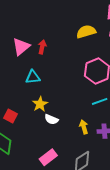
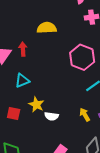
yellow semicircle: (86, 32) -> (47, 28), moved, turned 30
red square: (11, 116) -> (14, 113), moved

